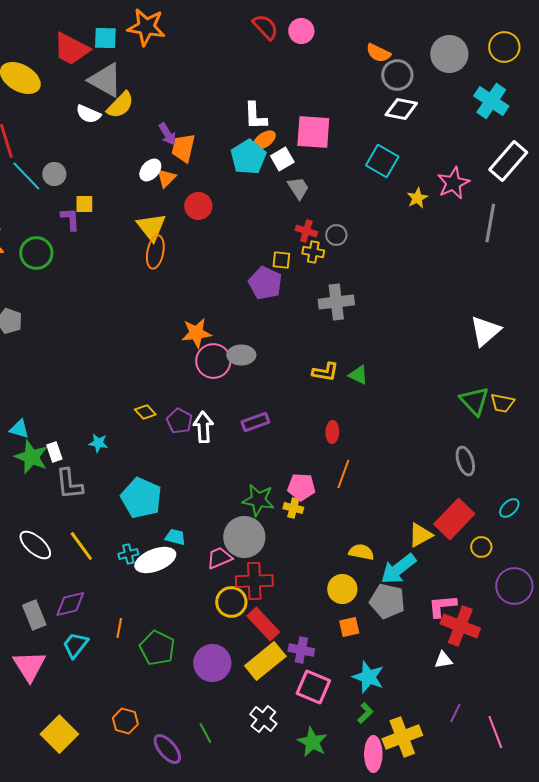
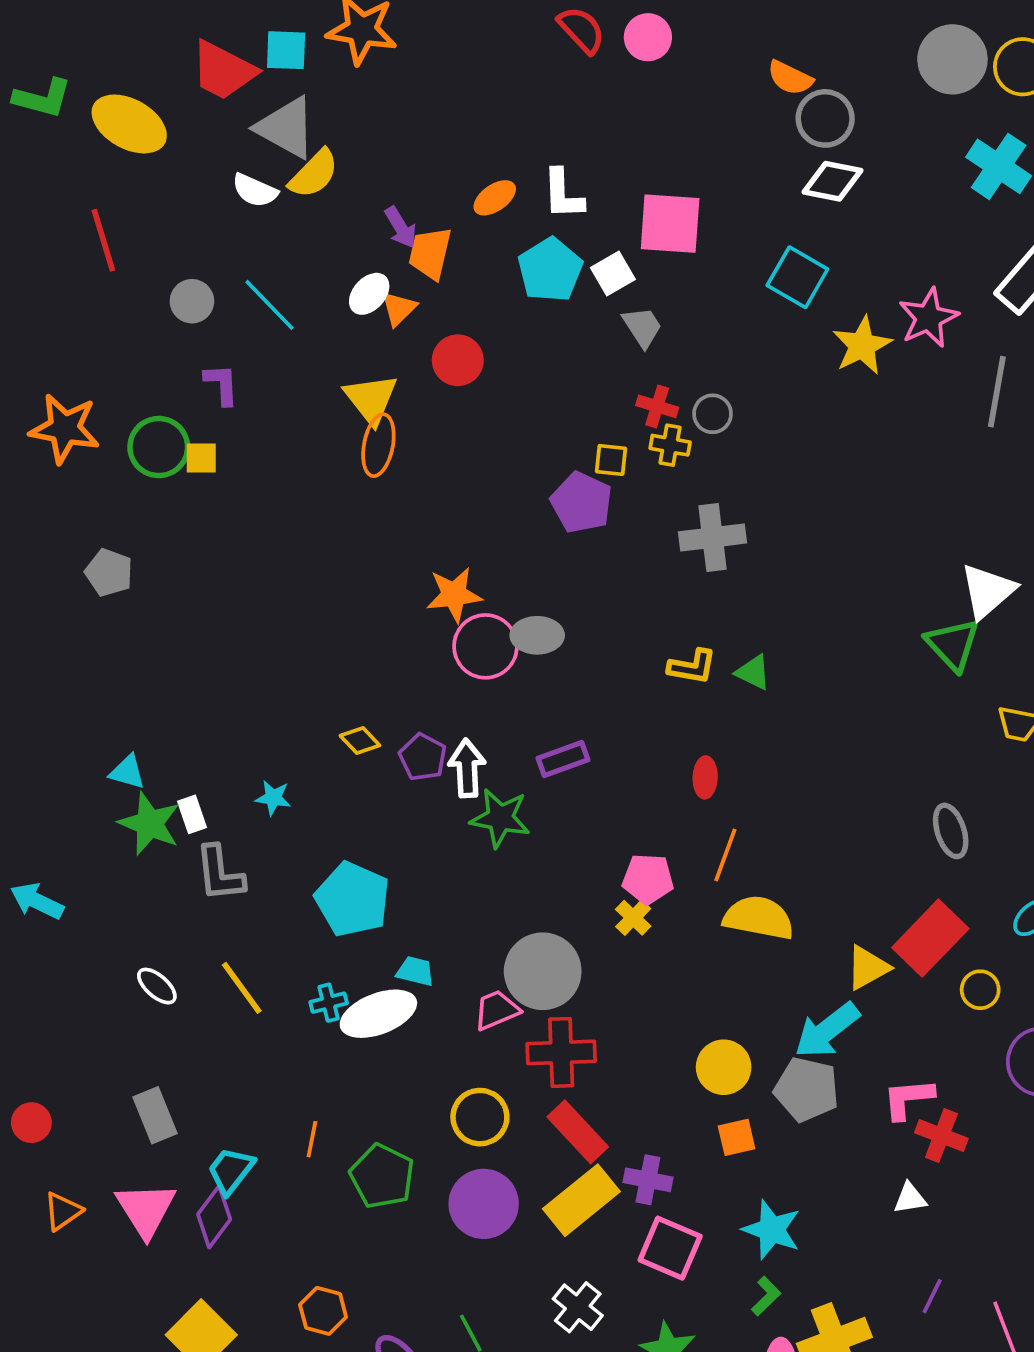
gray circle: (449, 54) -> (952, 59), moved
orange ellipse: (264, 140) -> (495, 198), moved
cyan line: (26, 176) -> (270, 305), moved
yellow star: (417, 198) -> (862, 345), size x1.5
yellow square: (84, 204) -> (201, 458), moved
green triangle: (474, 401) -> (952, 645), moved
green star: (258, 500) -> (500, 818), moved
yellow cross: (293, 508) -> (633, 918), turned 30
white ellipse: (35, 545) -> (157, 986), size x0.7
yellow semicircle: (361, 552) -> (759, 918), moved, size x1.5
yellow circle: (231, 602) -> (480, 1117), moved
purple diamond: (70, 604) -> (214, 1217), moved, turned -40
red cross: (460, 626) -> (941, 1136), size x0.7

